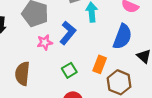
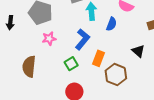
blue L-shape: (68, 33) -> (82, 39), moved
blue semicircle: (122, 37) -> (112, 24), moved, size x0.6

